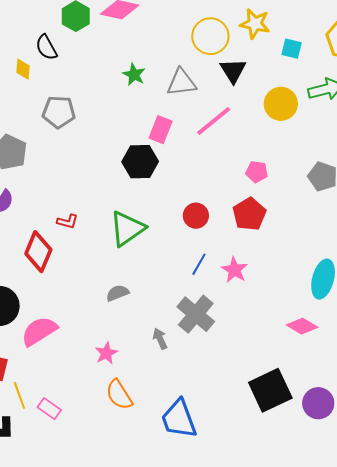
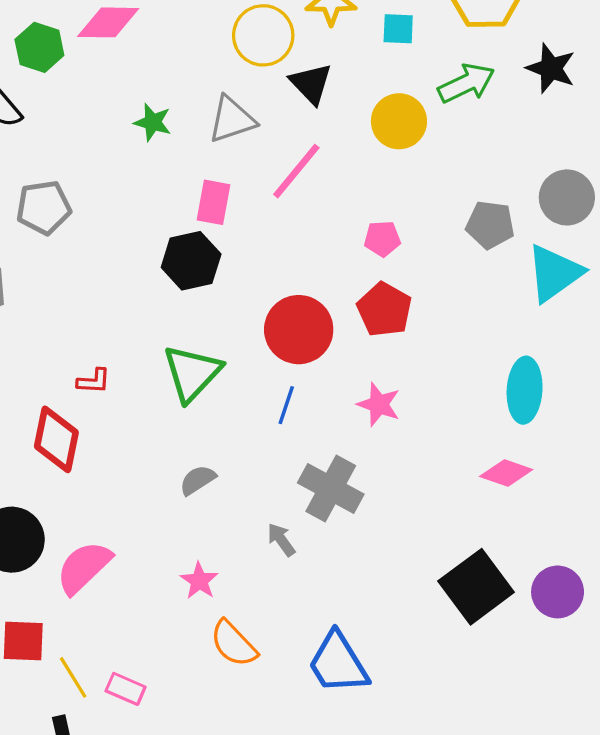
red circle: (196, 216) -> (299, 330), size x1.6
blue line: (199, 264) -> (286, 405), moved

